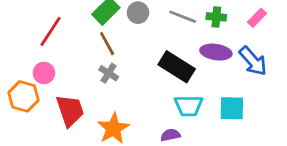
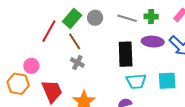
red line: (51, 31) -> (49, 31), moved
black rectangle: (177, 67) -> (126, 54), turned 60

